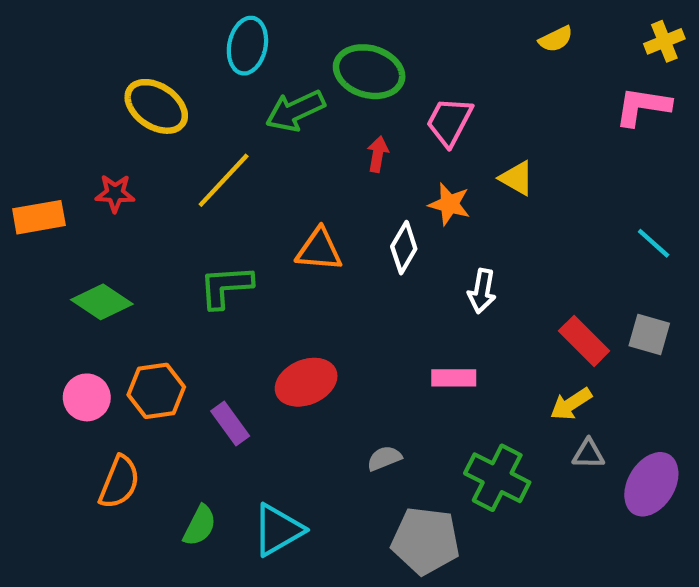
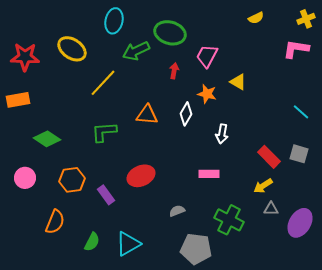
red star: (115, 193) -> (25, 57), moved, size x1.6
pink circle: (87, 397) -> (25, 178), moved

